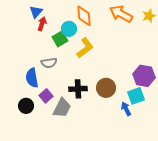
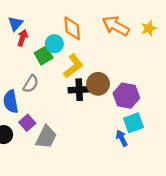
gray semicircle: (49, 63) -> (31, 84), turned -49
purple hexagon: (144, 76) -> (126, 96), moved
brown circle: (106, 88) -> (98, 84), moved
black cross: (78, 89) -> (79, 90), moved

